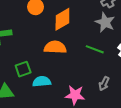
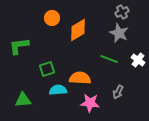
orange semicircle: (55, 47) -> (80, 78), moved
green square: (23, 69) -> (47, 69), moved

